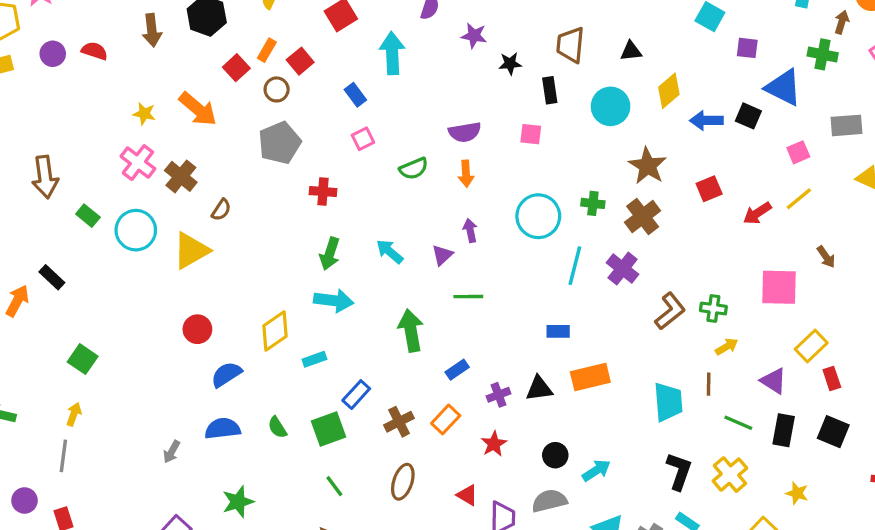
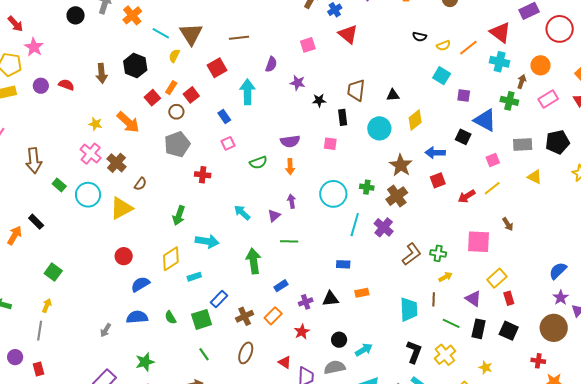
blue arrow: (706, 120) -> (435, 153), moved
green arrow: (330, 254) -> (179, 215), moved
orange rectangle: (590, 377) -> (362, 293), size x0.6

